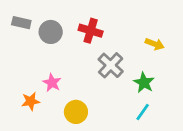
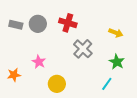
gray rectangle: (21, 23) -> (16, 25), moved
green star: (144, 83) -> (117, 62), moved
orange star: (31, 101) -> (14, 75), moved

